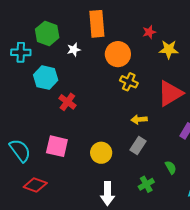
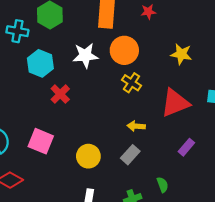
red star: (149, 32) -> (148, 12), moved
white star: (74, 50) -> (85, 56), moved, size x1.6

